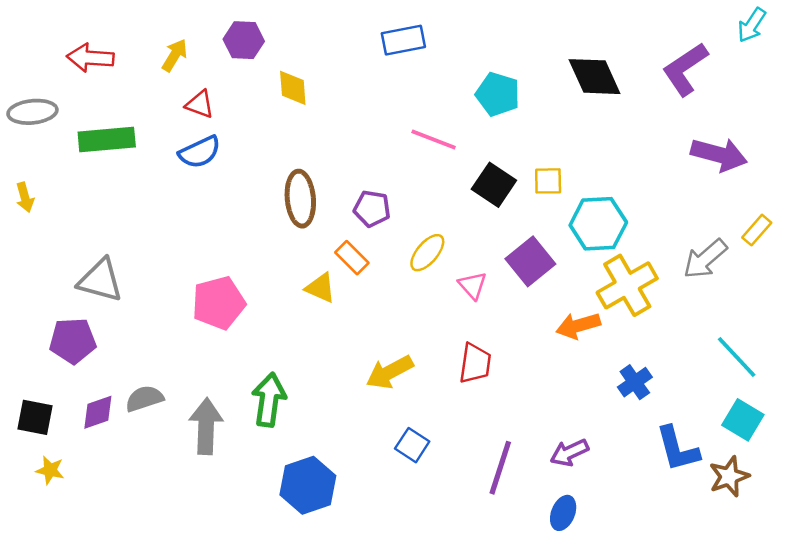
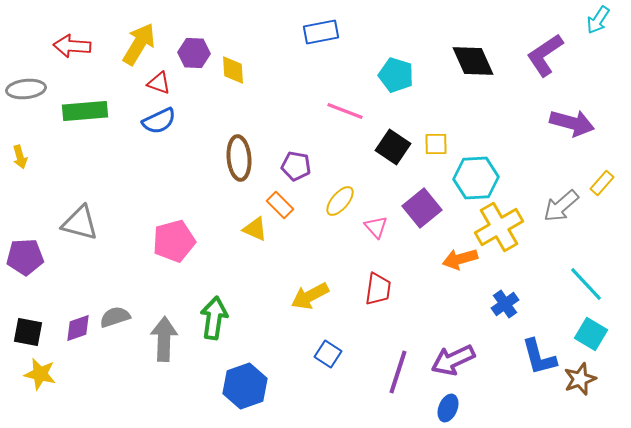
purple hexagon: (244, 40) -> (194, 53), moved
yellow arrow: (175, 55) -> (139, 44), size x1.6
purple pentagon: (73, 341) -> (25, 257), moved
purple arrow: (569, 453) -> (453, 360), size x1.4
yellow star: (50, 470) -> (40, 374), size x1.4

